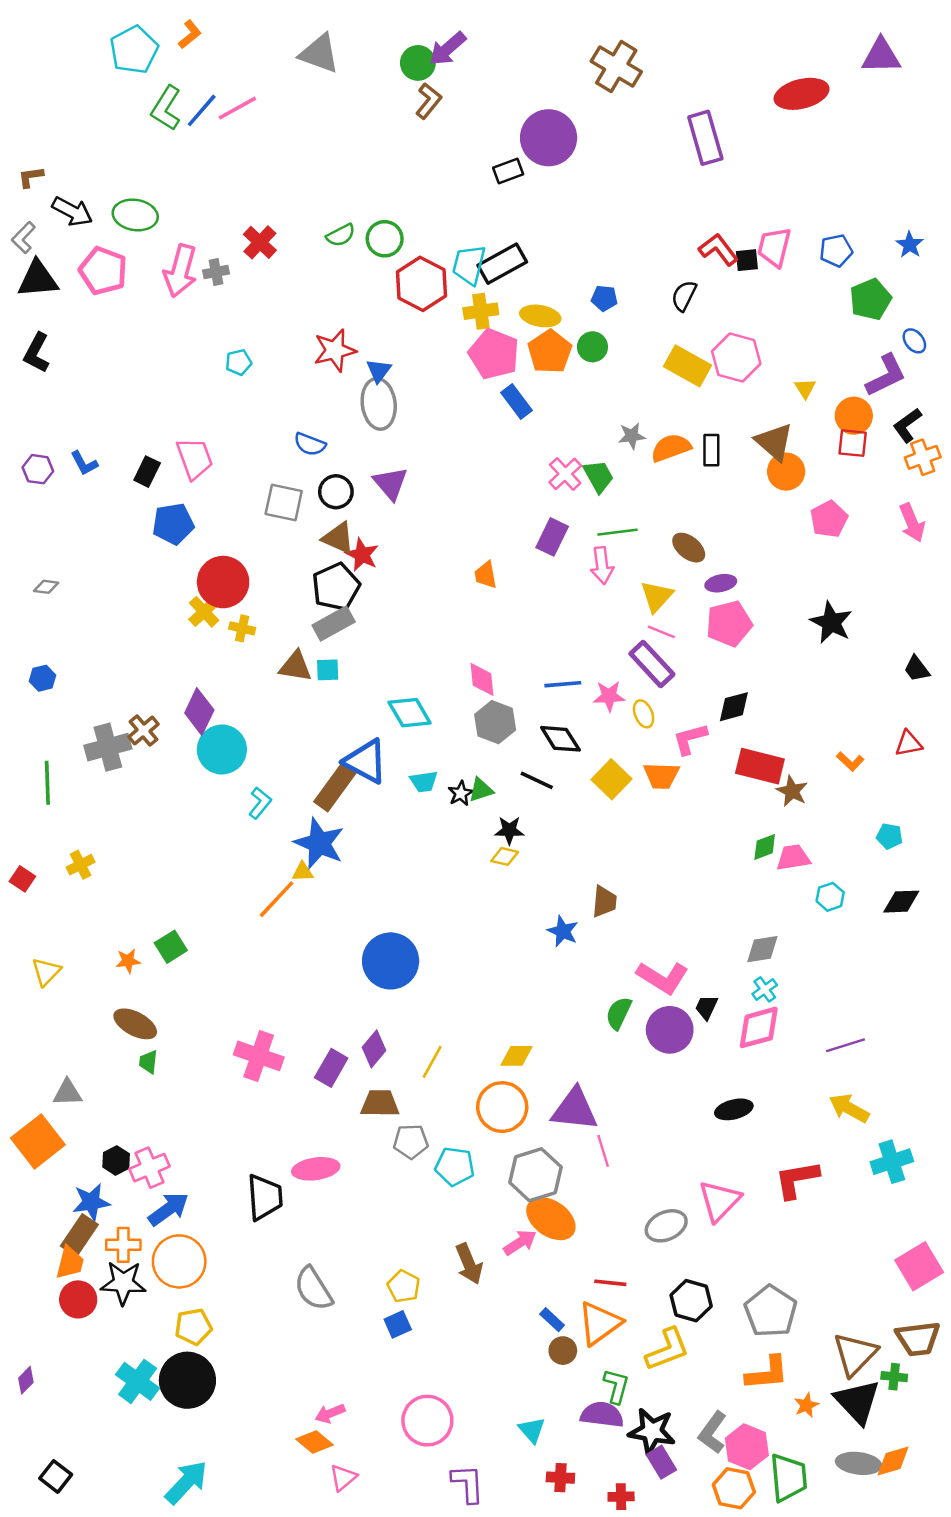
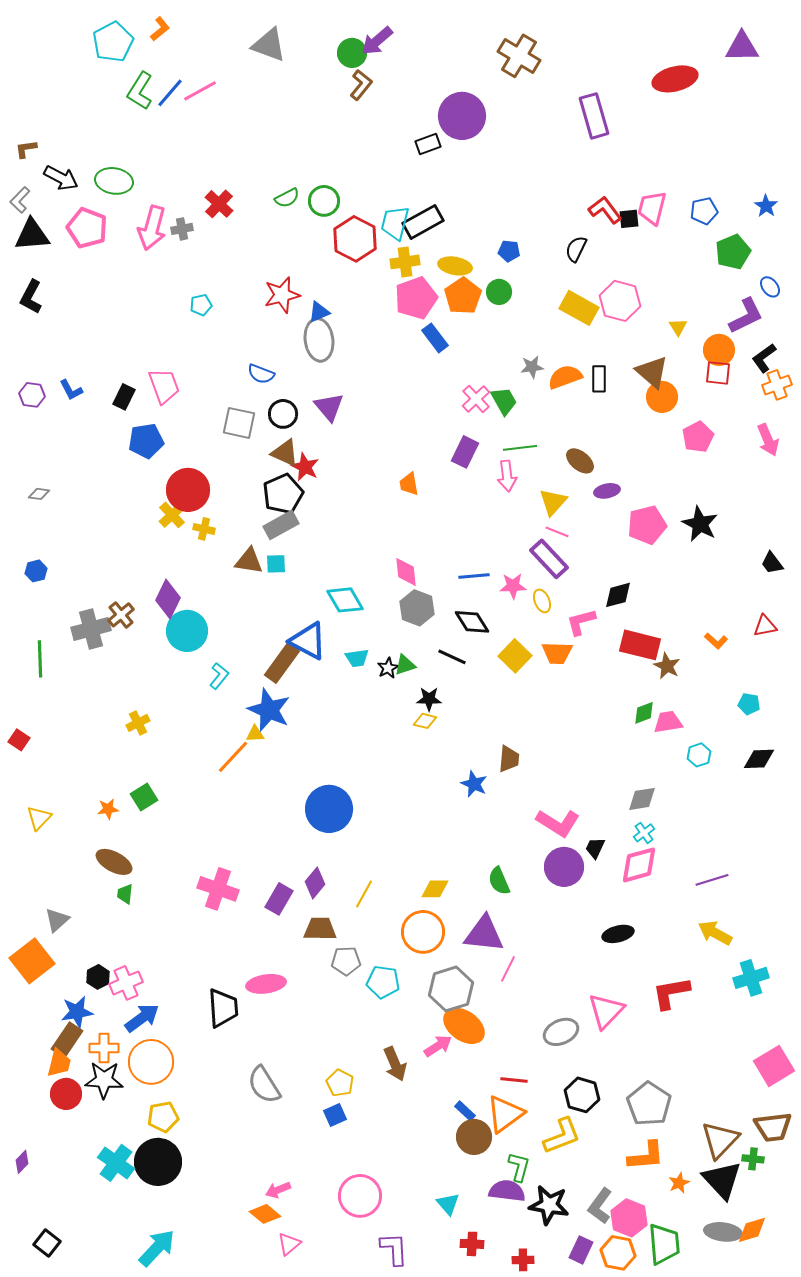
pink pentagon: (494, 354) -> (416, 298), turned 30
blue triangle: (379, 371) -> (319, 312), turned 30
pink pentagon: (729, 624) -> (647, 525), moved
yellow cross: (81, 865) -> (138, 723), moved
green semicircle: (619, 1013) -> (499, 881), moved, turned -48
gray triangle: (67, 1093) -> (57, 920), turned -40
pink line: (603, 1151) -> (508, 969), turned 44
brown circle: (563, 1351) -> (474, 1137), size x1.5
purple rectangle: (661, 1462) -> (581, 1250), moved, turned 56

